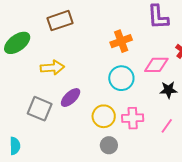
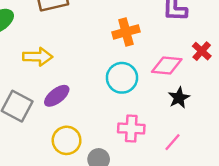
black star: (169, 90) -> (179, 98), turned -30
yellow circle: (104, 116) -> (67, 140), moved

